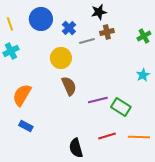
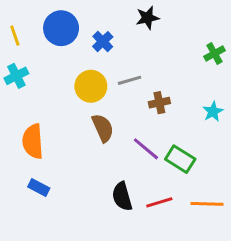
brown cross: (107, 32) -> (159, 103), moved
gray line: (87, 41) -> (130, 80), moved
orange semicircle: (22, 95) -> (33, 141), turned -35
purple line: (98, 100) -> (146, 149), turned 54
black semicircle: (76, 148) -> (122, 196), moved

